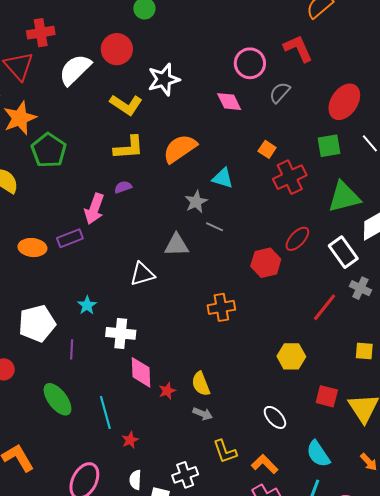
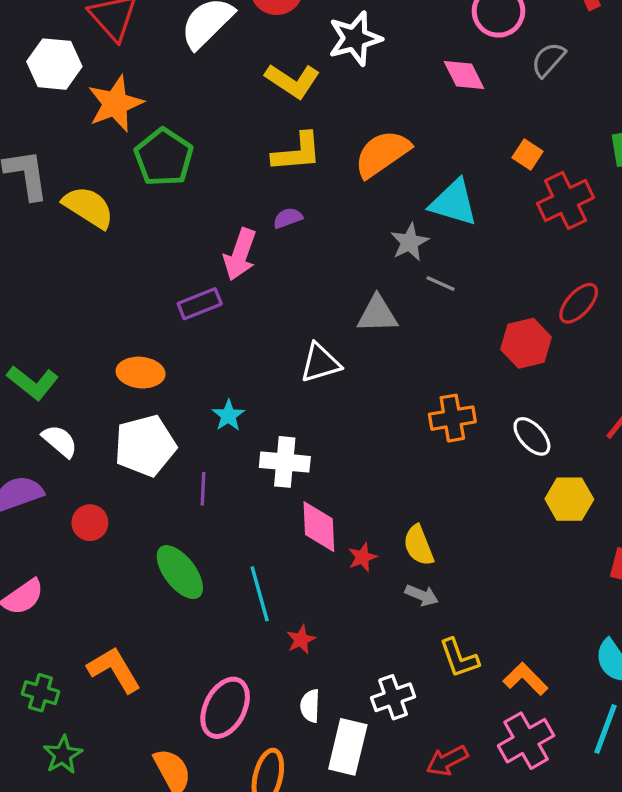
cyan triangle: (223, 178) -> (454, 203), size x1.4
orange ellipse: (32, 248) -> (141, 373), moved
white ellipse: (275, 417) -> (532, 436), moved

